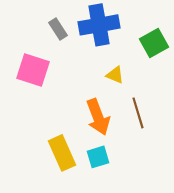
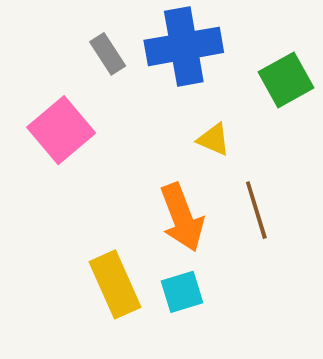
pink square: (33, 70) -> (61, 130), turned 32

